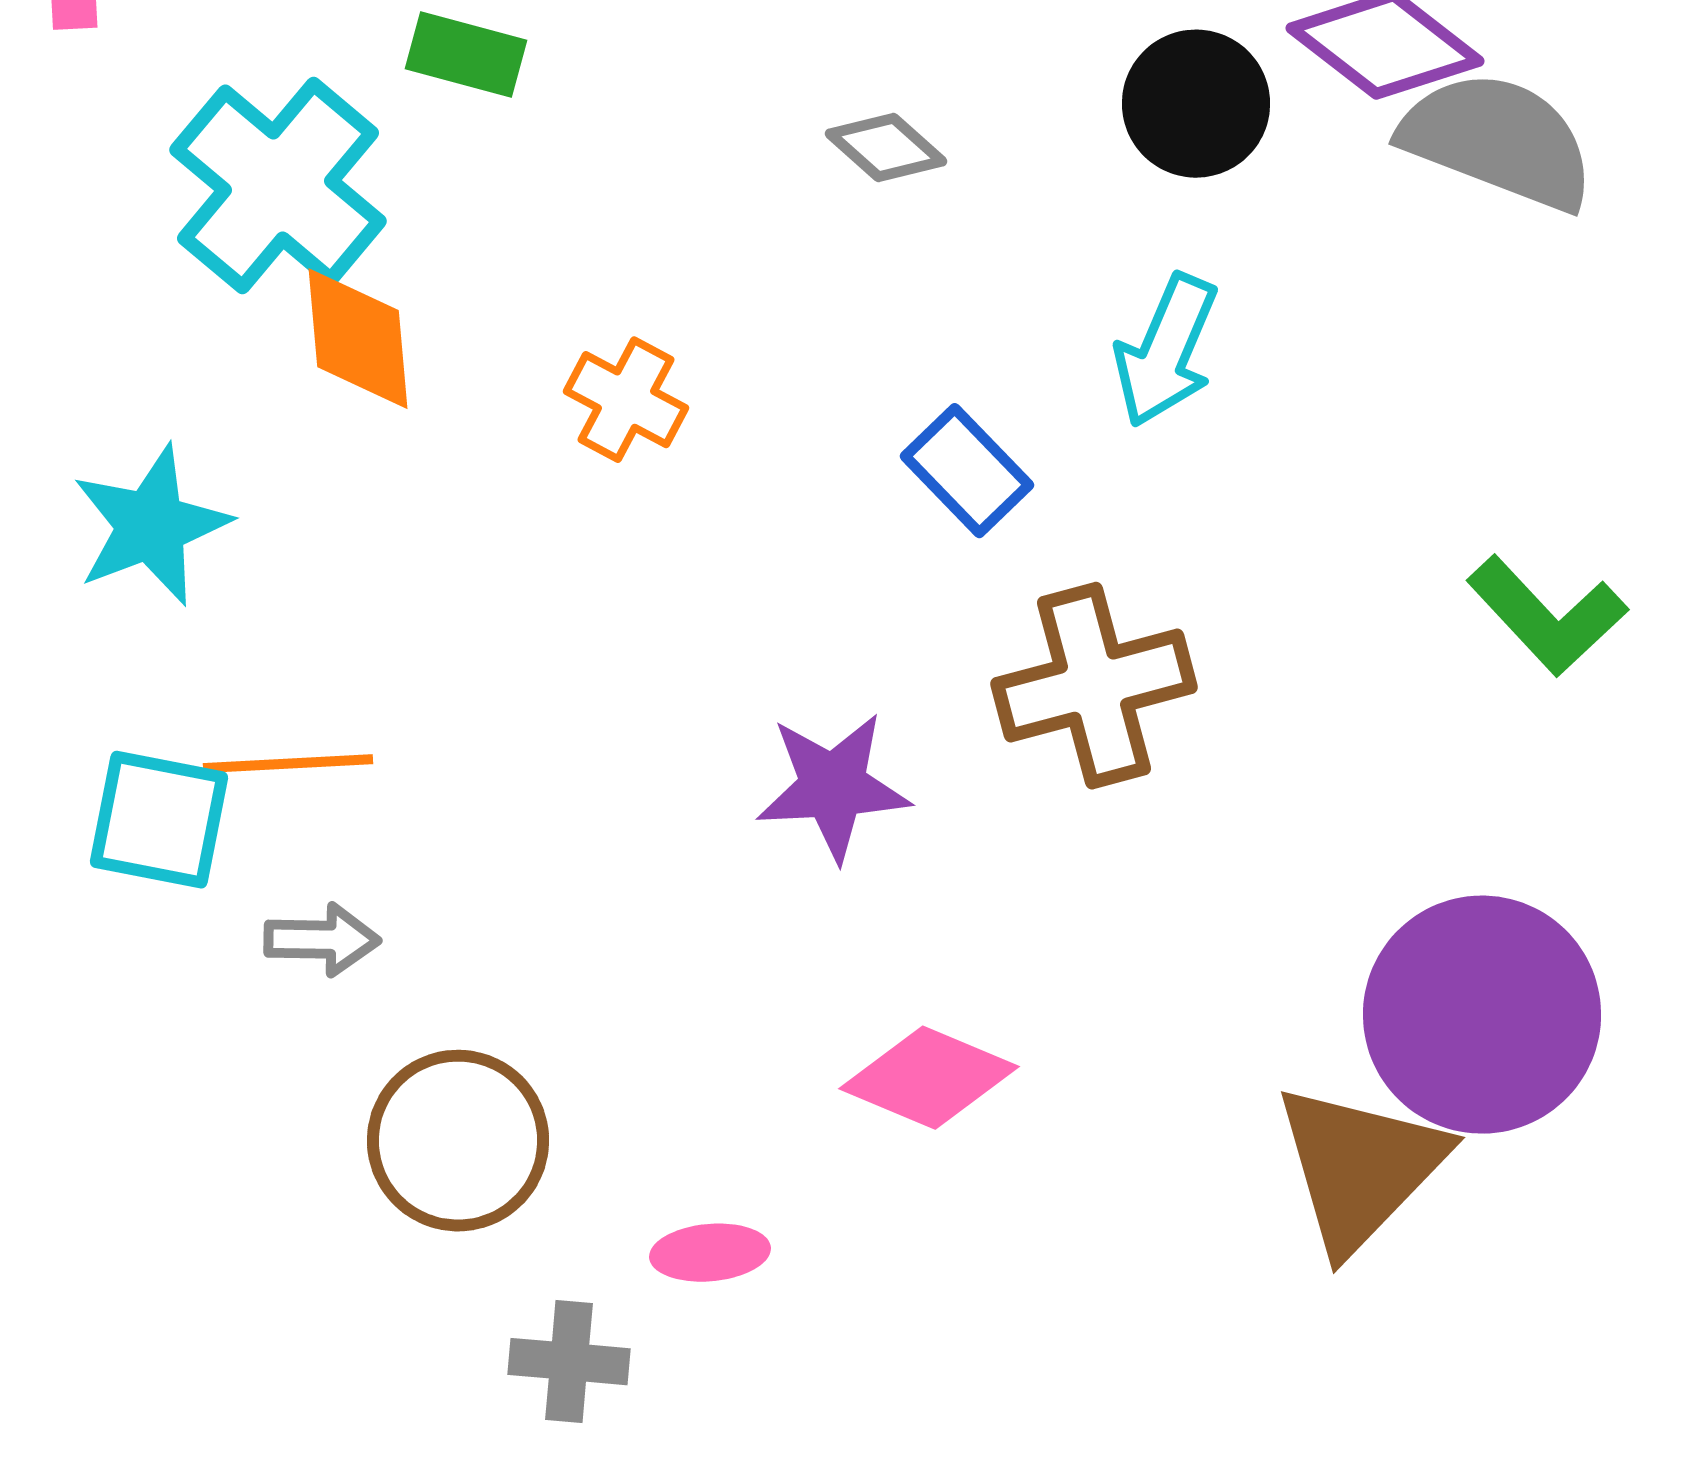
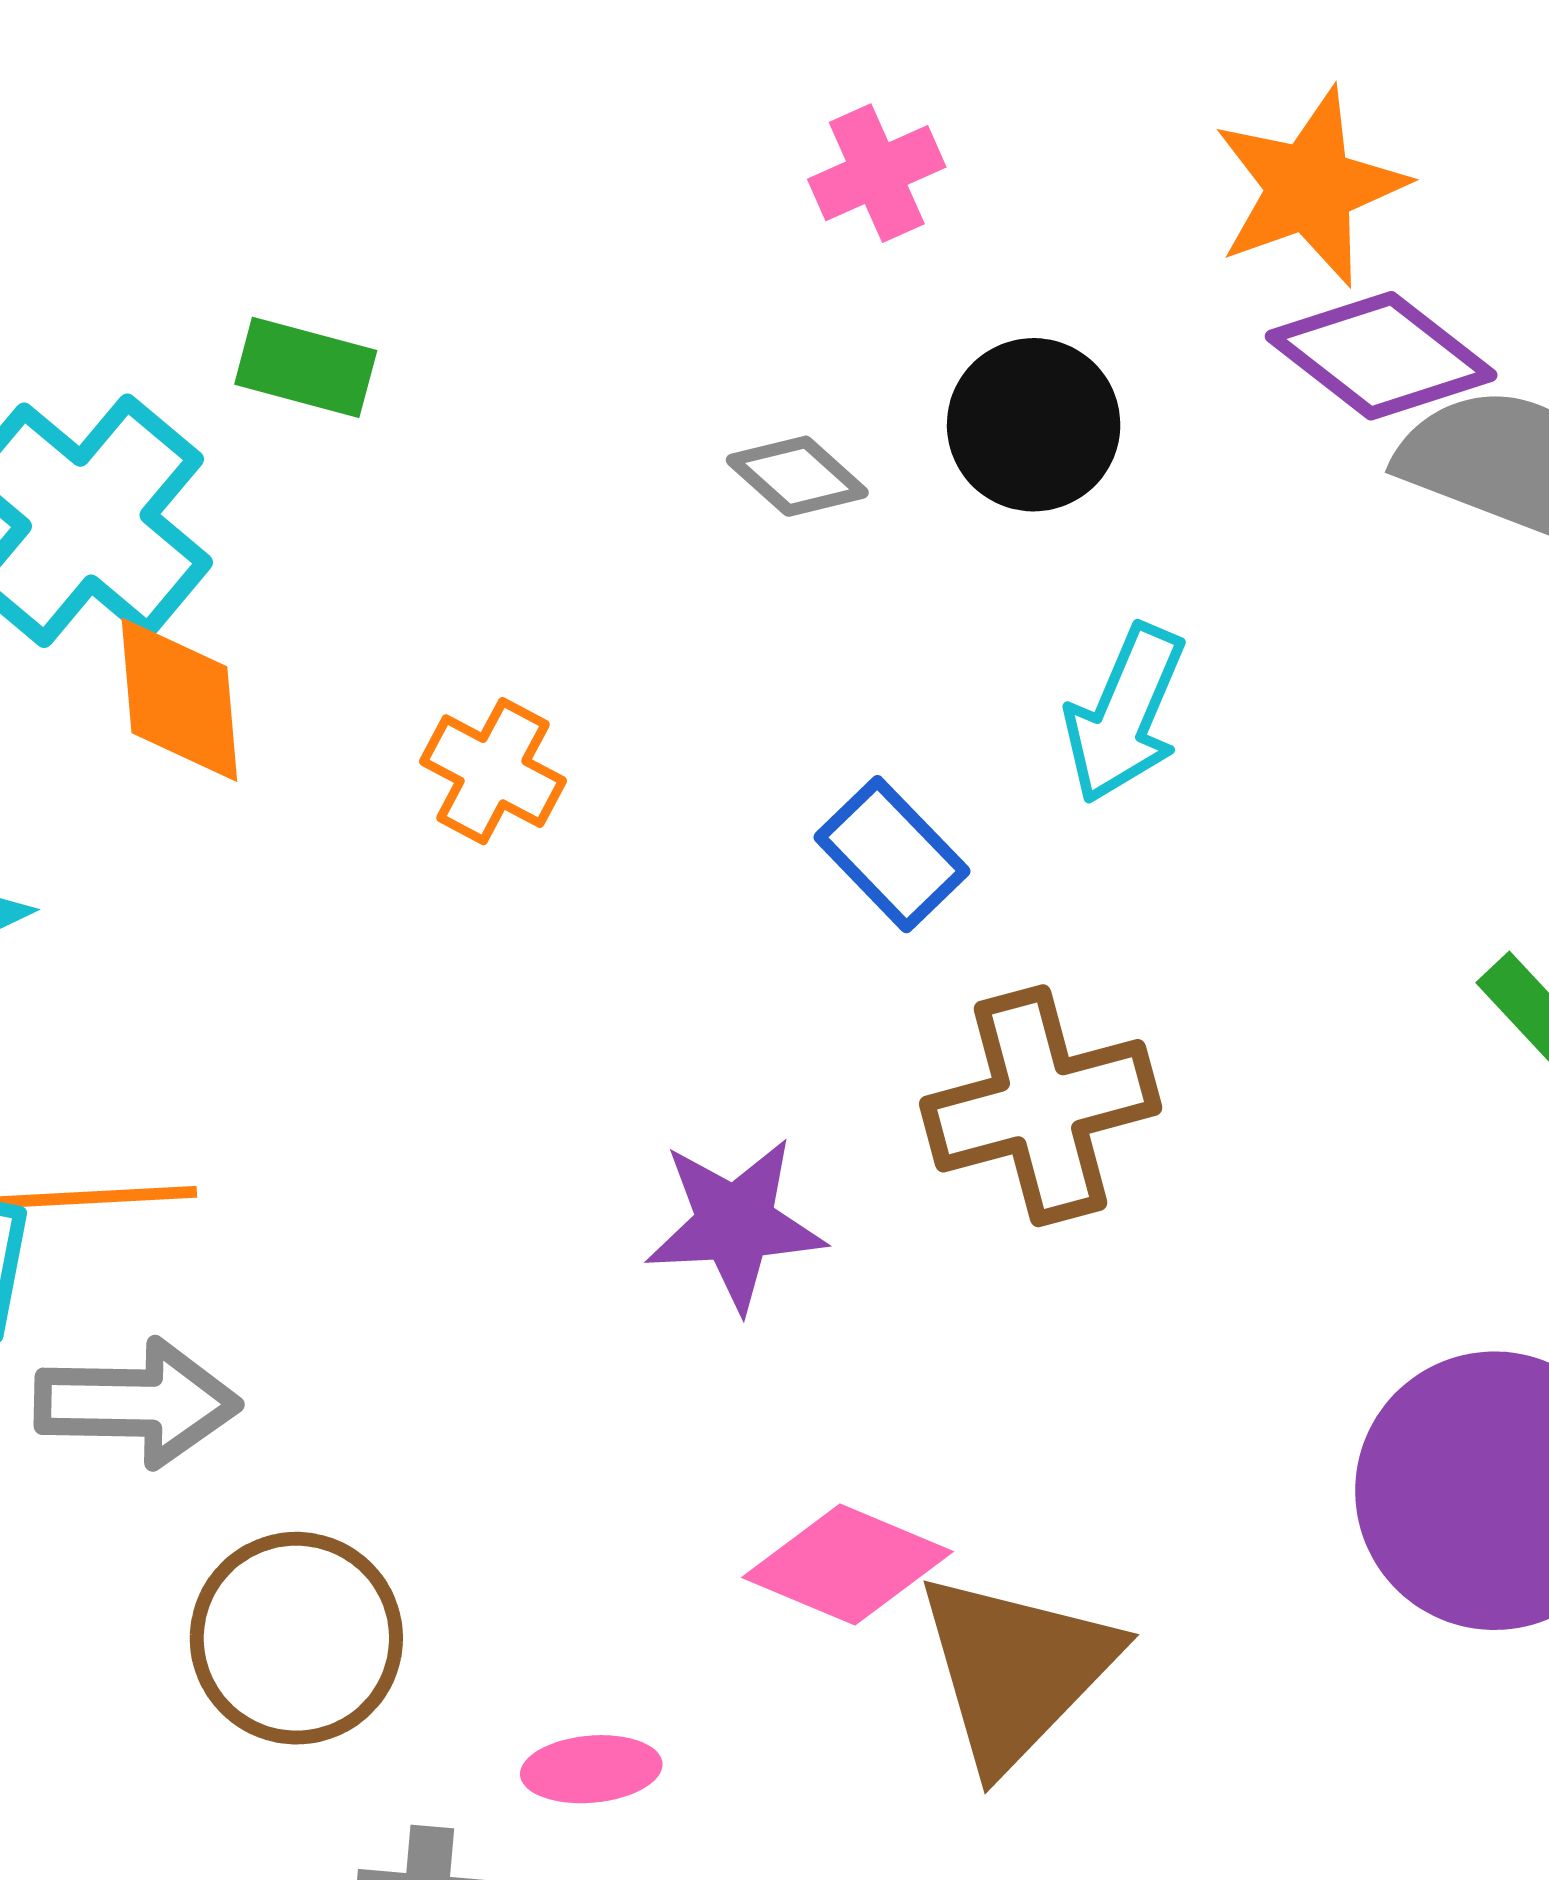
black circle: (1196, 104) -> (1034, 425), moved
gray arrow: (322, 940) -> (137, 1403), size x1.5
brown triangle: (1360, 1168) -> (1016, 1670), moved

